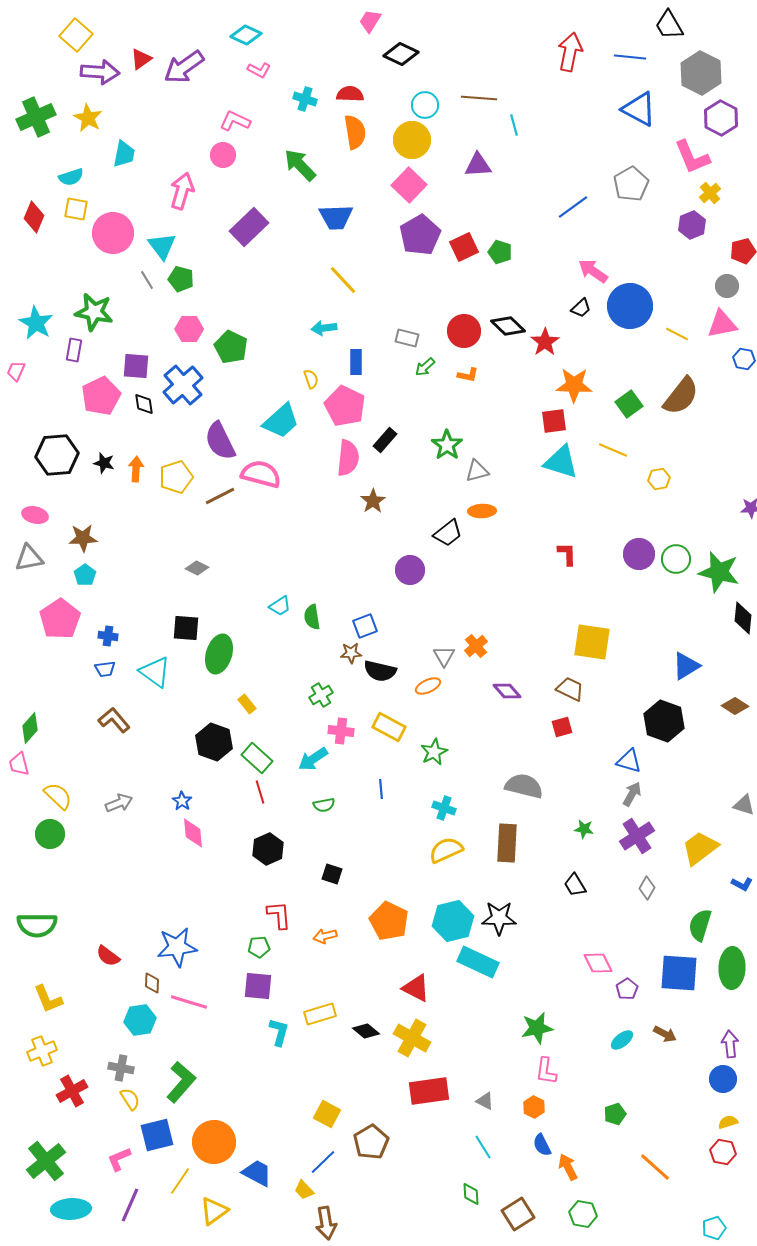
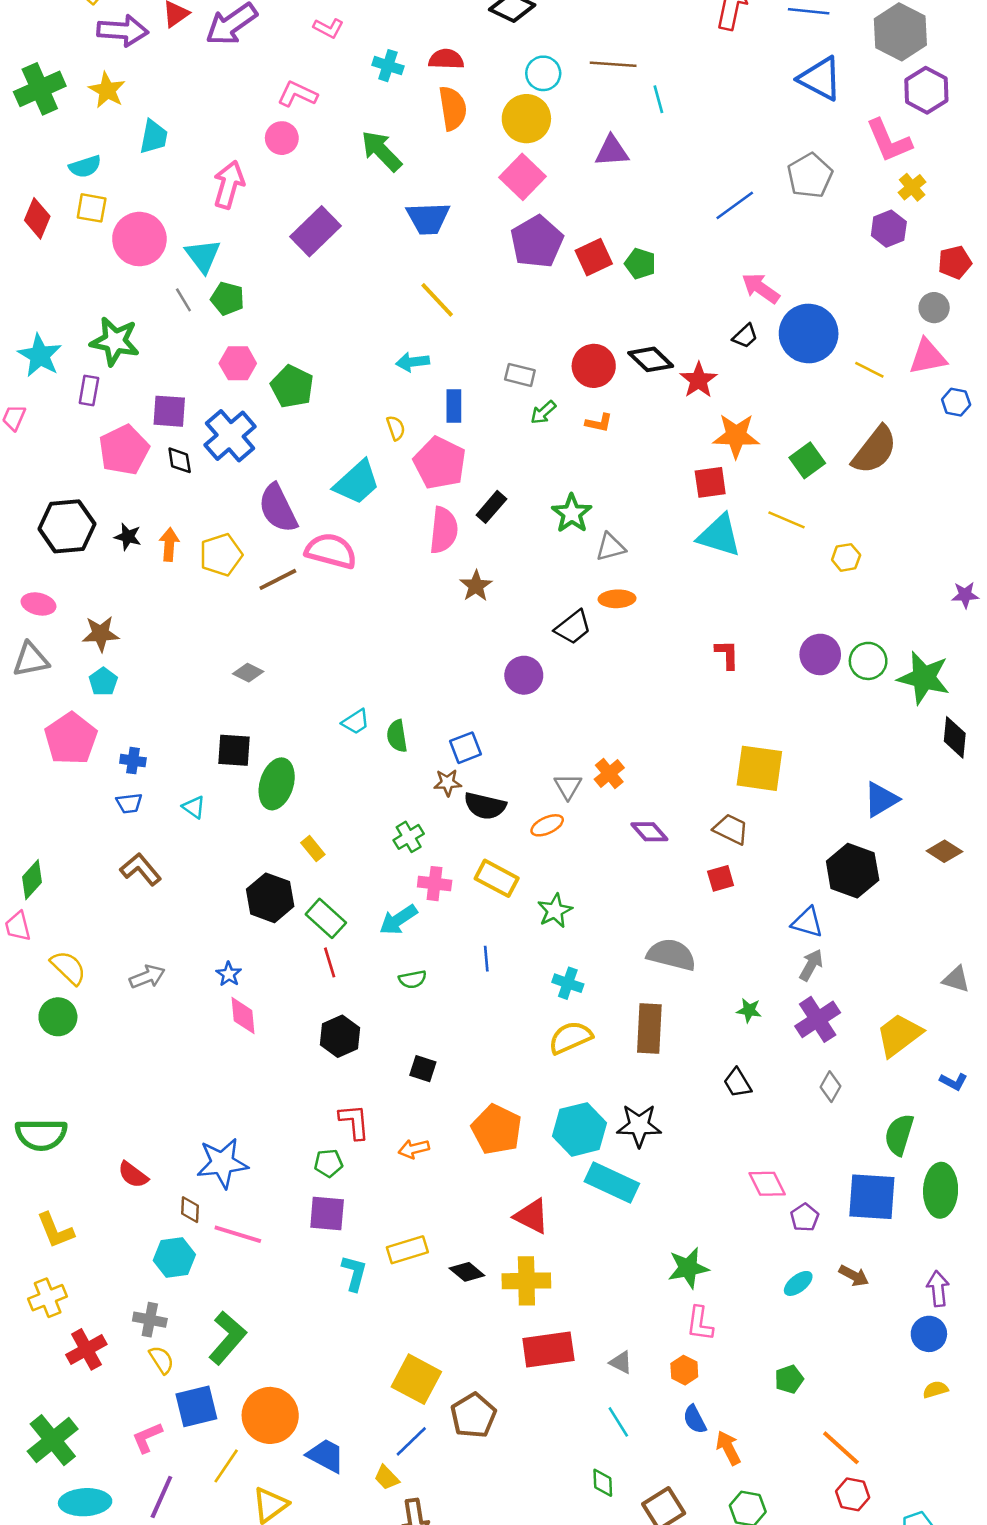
cyan triangle: (155, 672) -> (194, 807), size x0.6
yellow cross: (412, 1038) -> (526, 1281), turned -30
yellow square: (327, 1114) -> (416, 1379), size x1.4
red hexagon: (723, 1152) -> (853, 1494), moved

